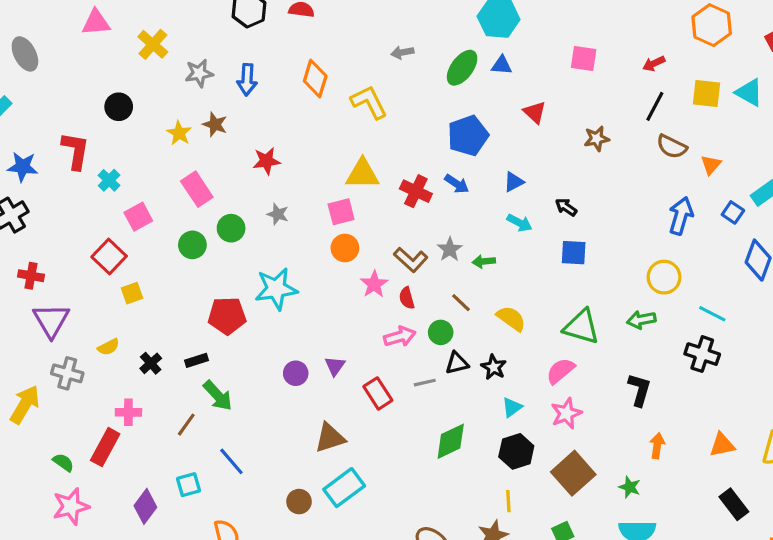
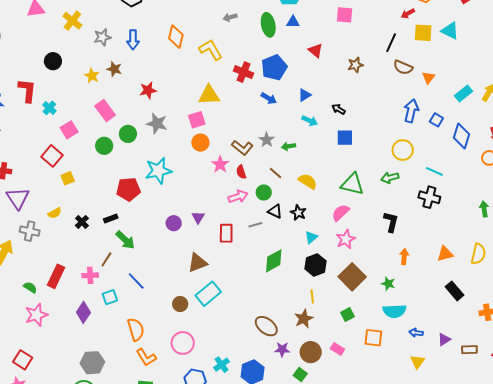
red arrow: (654, 64) -> (408, 13), moved
green ellipse: (462, 68) -> (268, 25), turned -45
red cross: (416, 191) -> (244, 72), moved
blue square: (733, 212) -> (436, 120), moved
gray star: (278, 214) -> (157, 123), size x1.5
black triangle: (457, 363) -> (275, 211), turned 42
red rectangle: (378, 393) -> (226, 233), turned 36
pink cross: (128, 412) -> (90, 275), moved

